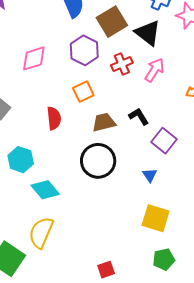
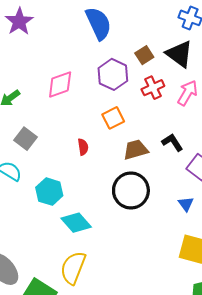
brown square: (112, 22) -> (144, 55), moved, size x0.6
red semicircle: (54, 118) -> (83, 147), size x0.7

